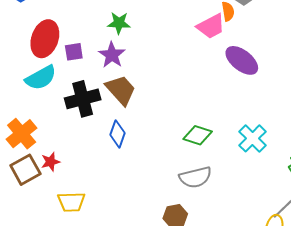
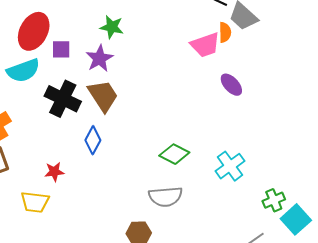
purple ellipse: (242, 60) -> (231, 85), size x0.7
black cross: (83, 99) -> (63, 99), turned 32
red star: (50, 162) -> (54, 172), moved

